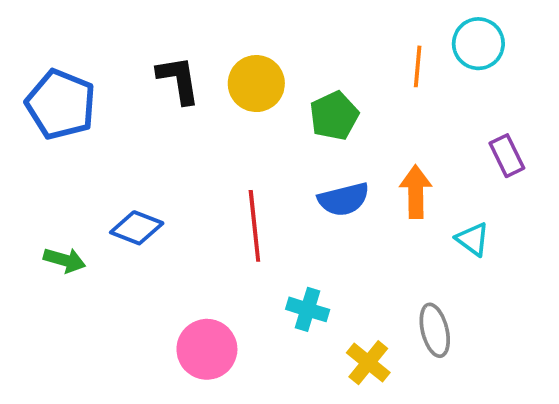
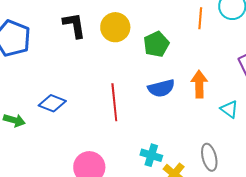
cyan cross: (308, 309) -> (151, 155), moved

